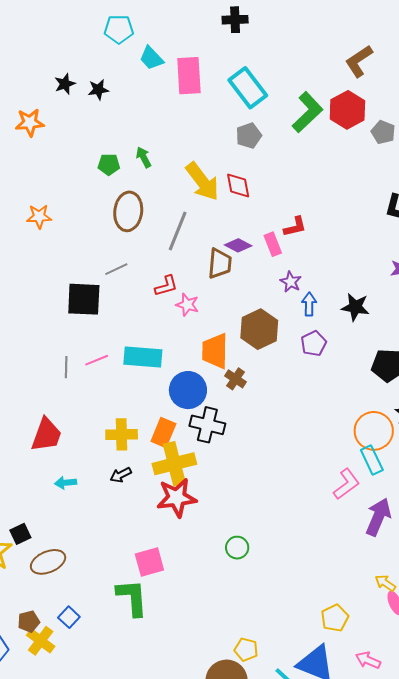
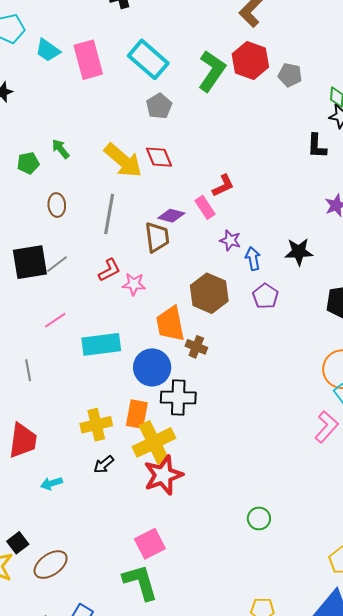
brown ellipse: (128, 211) -> (57, 205), size x0.6
black square: (84, 299) -> (30, 262), moved
pink line: (97, 360) -> (55, 320), moved
green circle: (237, 548) -> (259, 518), moved

